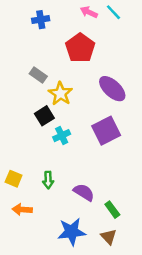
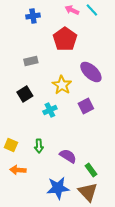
gray rectangle: (38, 75) -> (31, 61), turned -48
yellow star: (60, 94) -> (62, 85), moved
black square: (44, 116) -> (25, 94), moved
purple square: (106, 131) -> (86, 106), size x0.7
brown triangle: (109, 237) -> (88, 192), size x1.5

